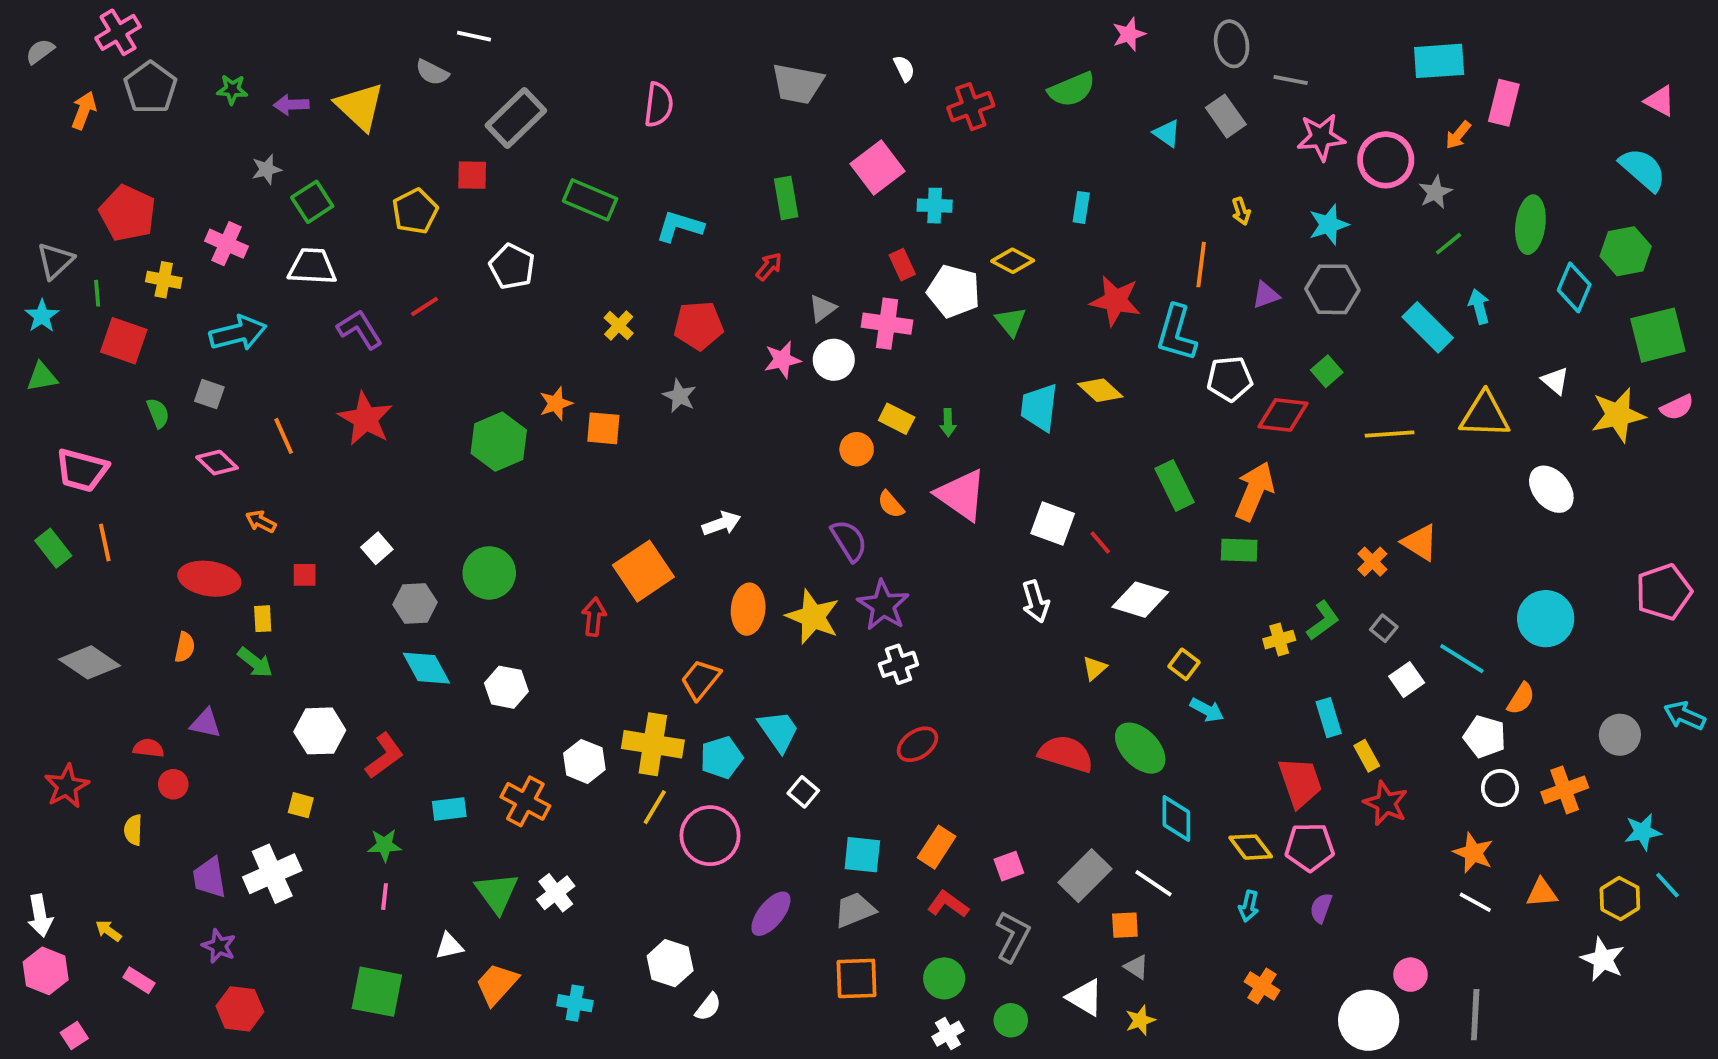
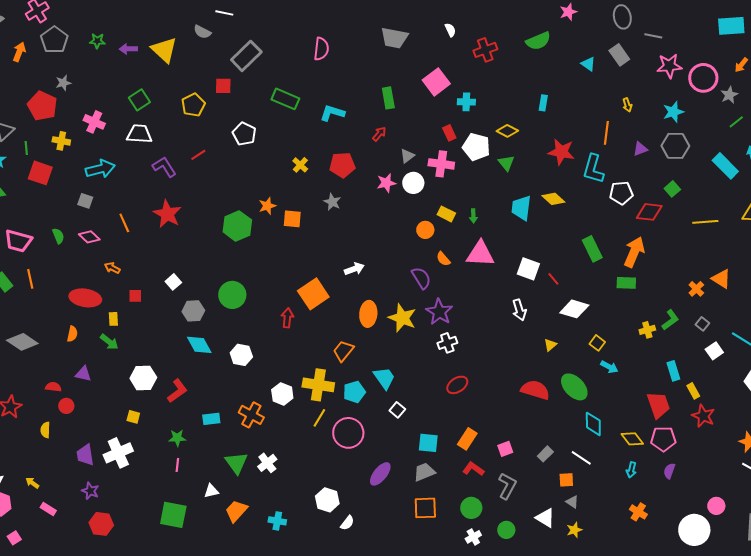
gray star: (266, 169) -> (63, 83), moved
green semicircle: (158, 413) -> (58, 236), moved
pink triangle: (961, 495) -> (480, 254), turned -32
gray rectangle: (1085, 876) -> (545, 454), size x0.6

